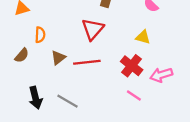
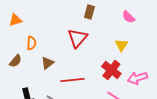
yellow triangle: (143, 37) -> (121, 45), turned 48
red line: (87, 62) -> (72, 80), moved

